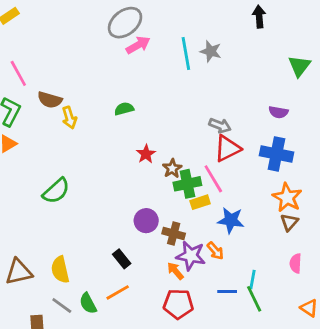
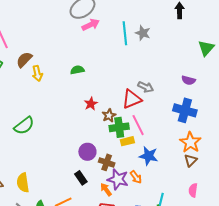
brown semicircle: (50, 100) -> (24, 60), turned 114
red triangle: (227, 148) -> (132, 99), moved
black rectangle: (122, 259) -> (81, 178), moved

